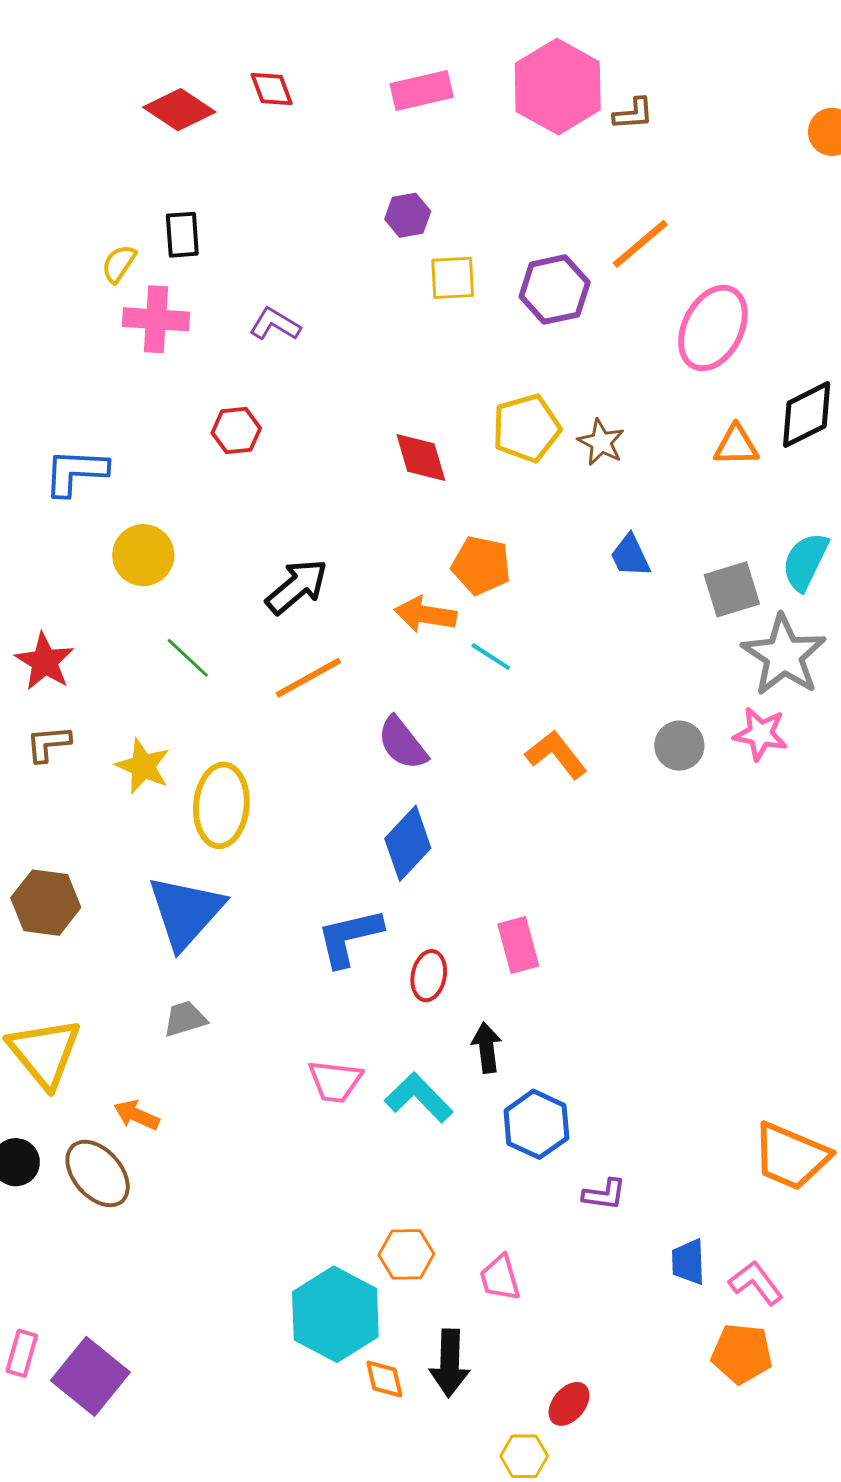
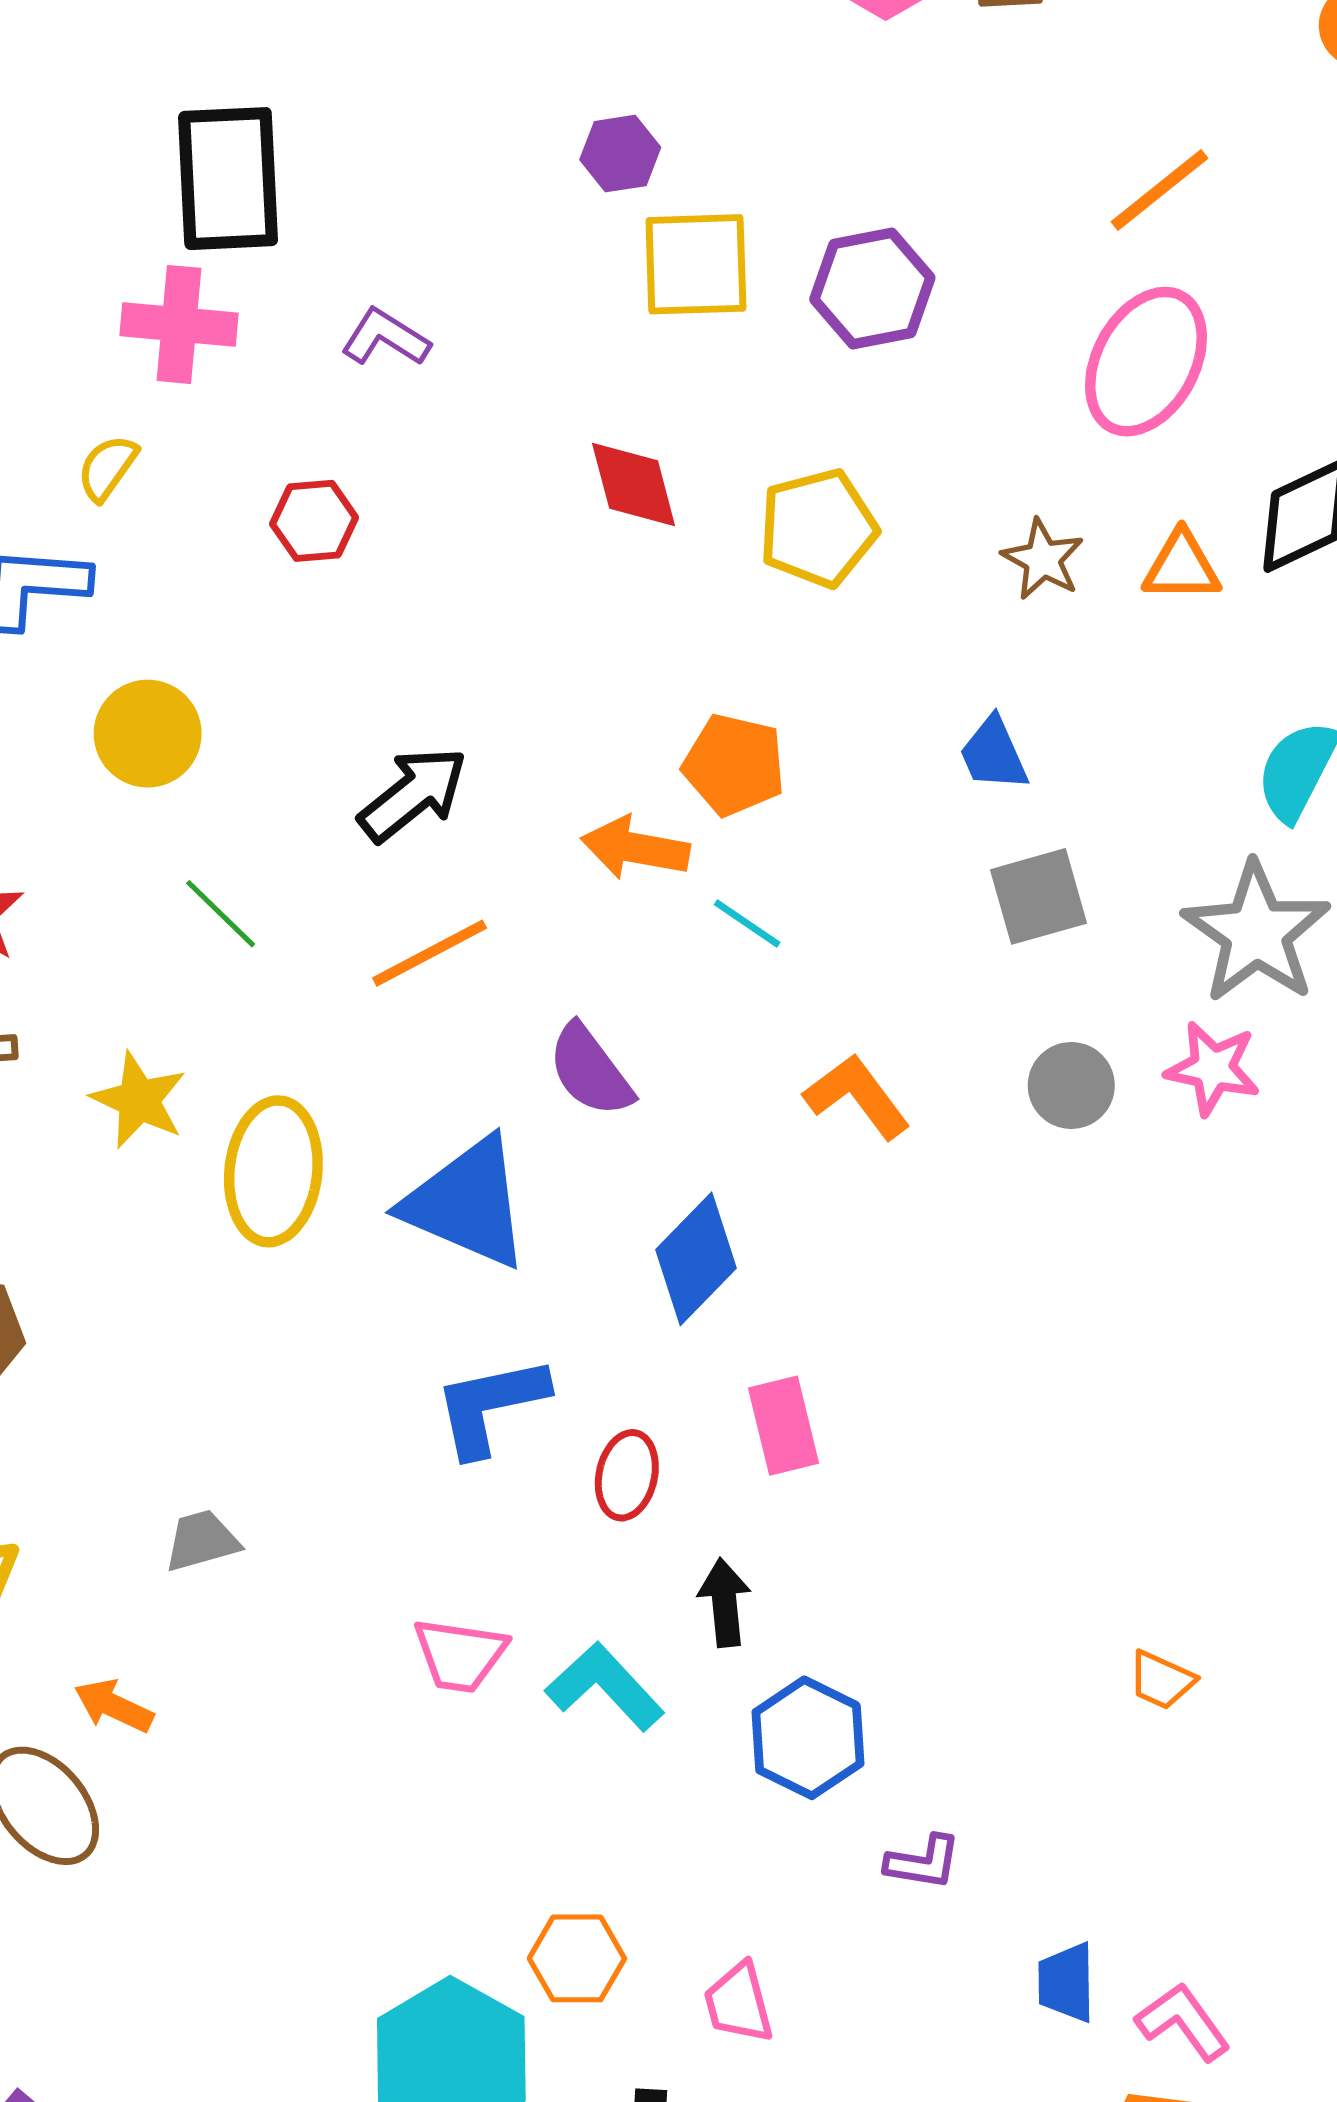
black rectangle: (182, 235) -> (228, 179), size x1.8
orange line: (640, 244) -> (1160, 190), moved
yellow semicircle: (119, 264) -> (107, 468), moved
yellow square: (453, 278) -> (696, 264), size x1.4
brown star: (601, 442) -> (1043, 559), moved
red diamond: (421, 457) -> (634, 484), moved
gray square: (732, 589) -> (1039, 896), moved
blue diamond: (408, 843) -> (696, 1259), moved
blue triangle: (186, 912) -> (467, 1203), moved, turned -50
orange trapezoid: (791, 1156) -> (1161, 1680), moved, size x0.5

